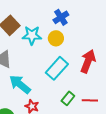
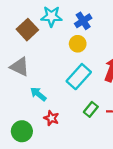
cyan star: (32, 35) -> (51, 16), moved
cyan arrow: (20, 84) -> (38, 94), size x0.7

